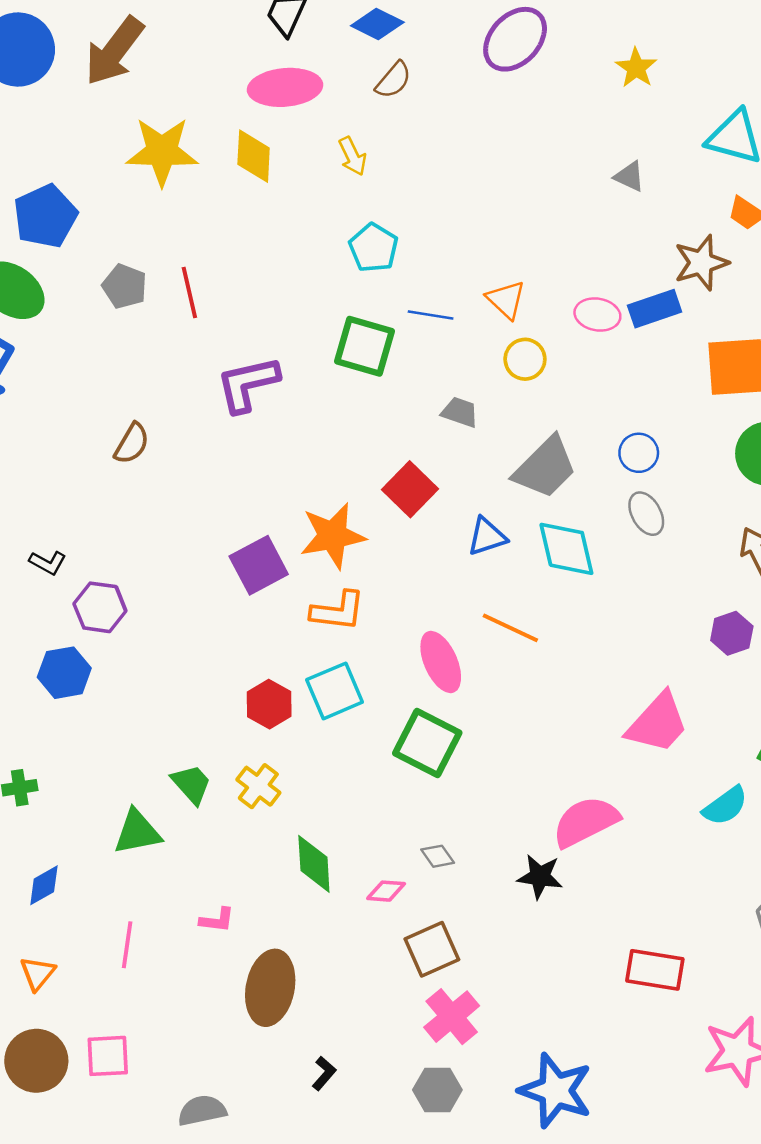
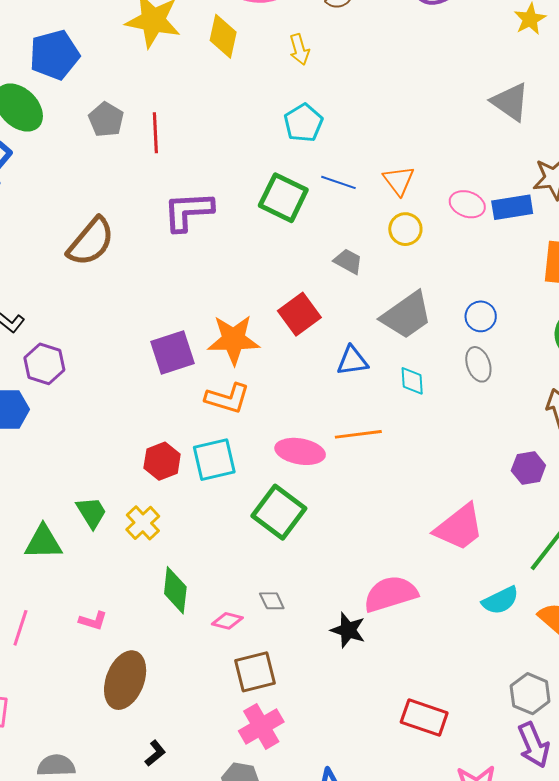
gray triangle: (629, 176) -> (510, 102), size x1.6
brown semicircle: (132, 444) -> (91, 242), size x1.6
cyan diamond: (566, 549) -> (412, 381), size x0.6
orange line: (510, 628) -> (358, 434), turned -42
pink ellipse: (441, 662) -> (300, 451), turned -66

